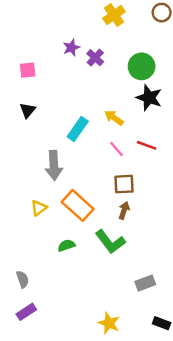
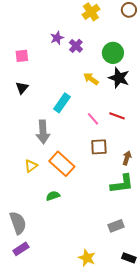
yellow arrow: (114, 118) -> (91, 79), moved
brown arrow: (124, 210) -> (127, 158), moved
green L-shape: (110, 242) -> (122, 184), moved, turned -60
gray semicircle: (23, 279) -> (18, 223), size x1.6

